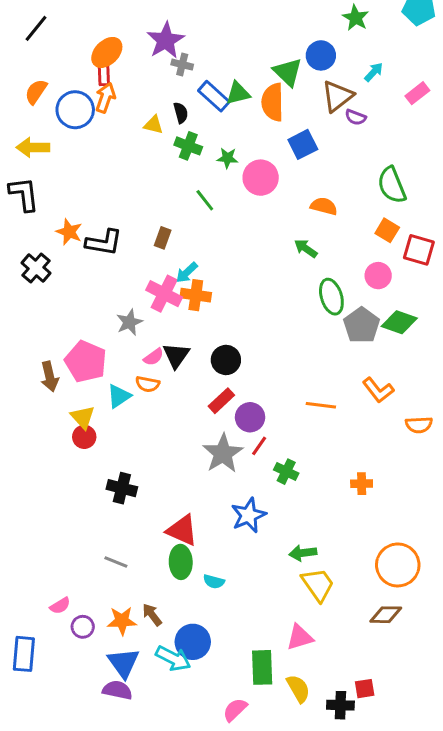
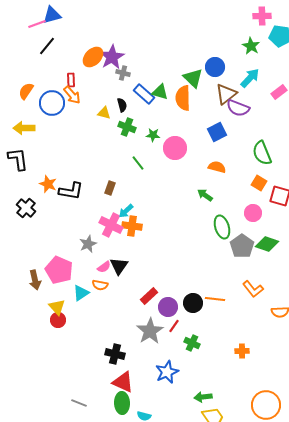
green star: (356, 18) -> (251, 46), moved
black line: (36, 28) -> (47, 46), moved
orange ellipse: (107, 52) -> (93, 57), moved
cyan arrow: (374, 72) -> (250, 78), size x1.5
green triangle: (238, 93) -> (160, 92), turned 30
orange arrow: (105, 98) -> (72, 95), turned 120
purple semicircle: (356, 117) -> (238, 108), size x1.6
blue square: (303, 144) -> (217, 132), moved
black circle: (226, 360) -> (193, 303), moved
black cross: (122, 488) -> (115, 354), moved

